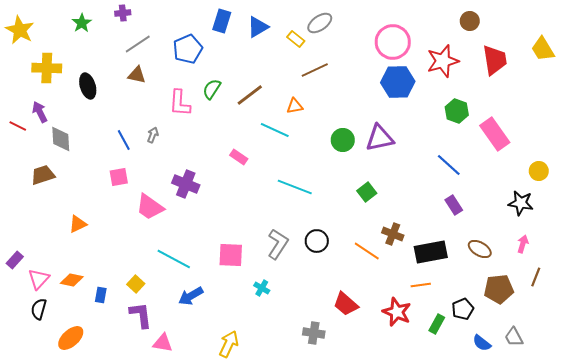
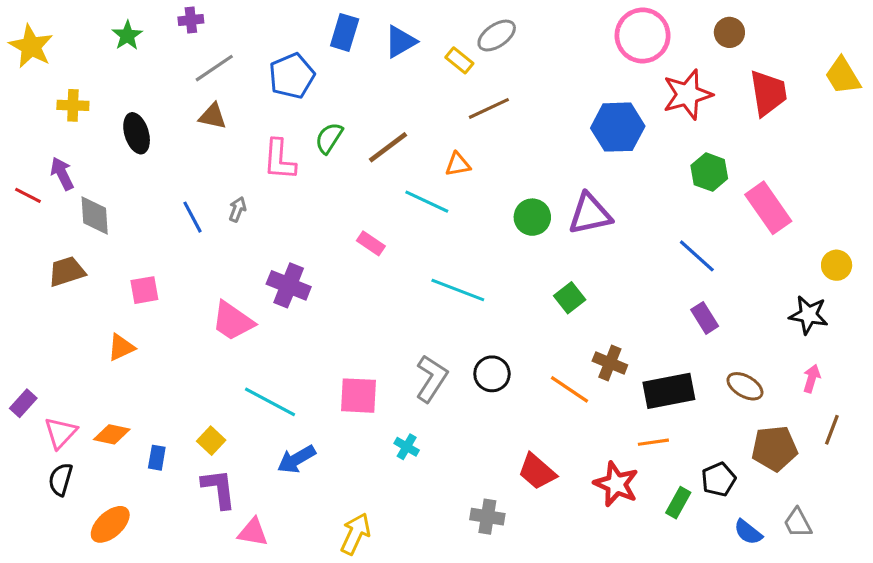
pink circle: (393, 42) -> (643, 36), moved
yellow cross: (47, 68) -> (73, 105), size x0.7
pink square: (119, 177) -> (144, 290), moved

